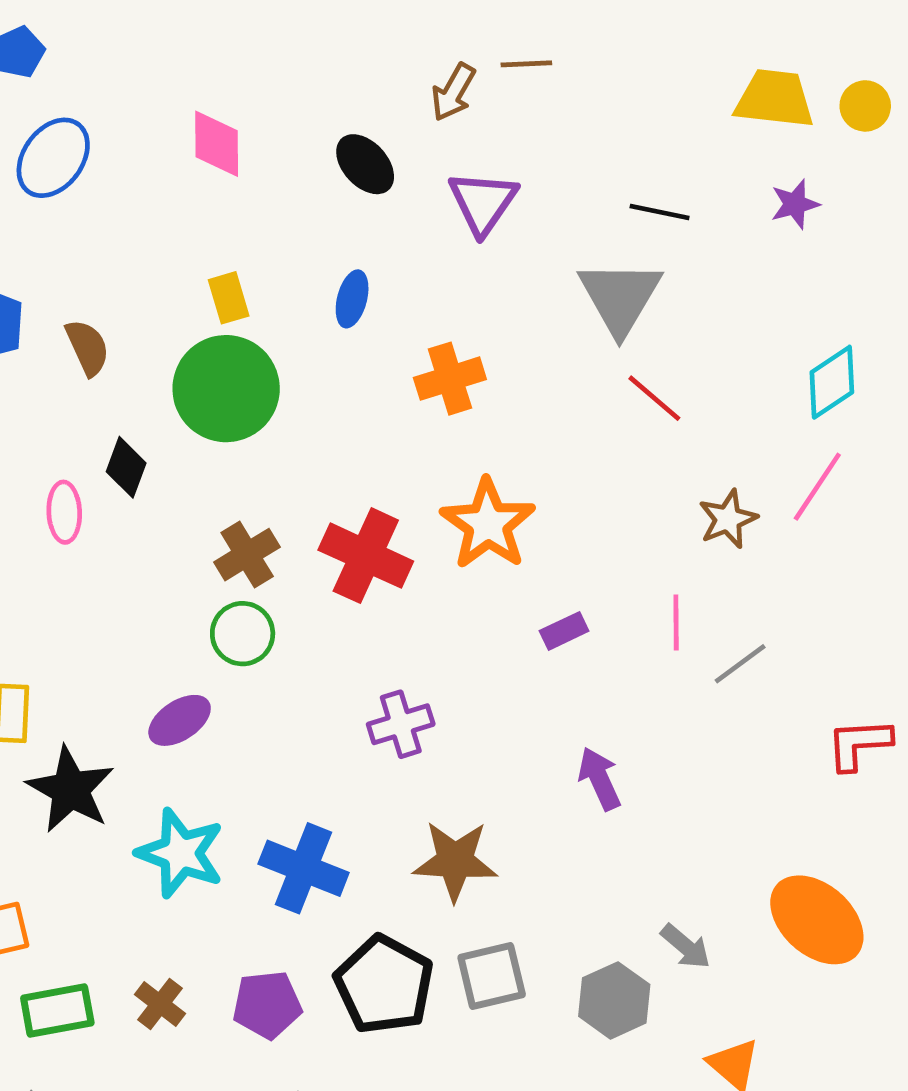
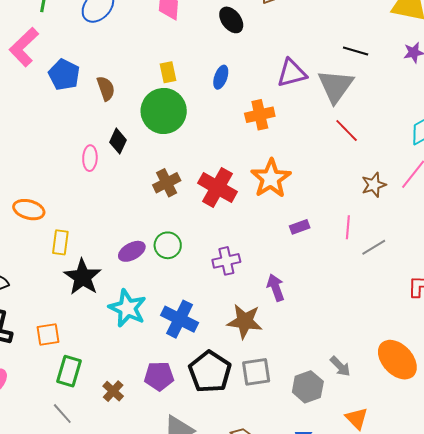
purple triangle: (483, 202) -> (292, 73), moved, turned 36
green circle: (243, 634) -> (168, 245), moved
purple arrow: (600, 779) -> (276, 288), moved
brown cross: (160, 1004) -> (113, 391), moved
green rectangle: (57, 1010) -> (69, 371), turned -68

